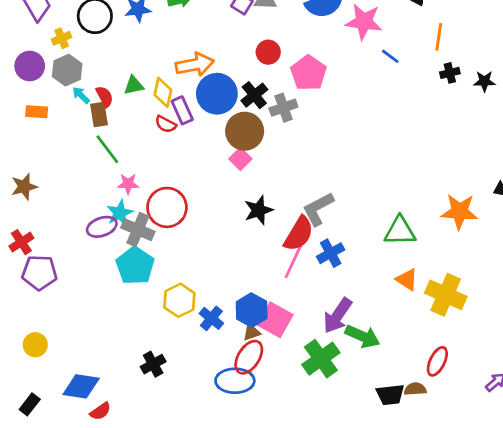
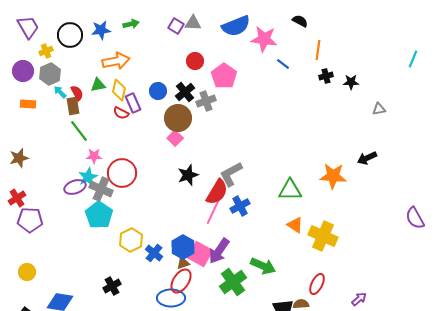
orange arrow: (195, 65) -> (116, 61), moved
blue circle: (217, 94) -> (158, 91), size x0.6
purple arrow: (338, 316) -> (219, 251), moved

